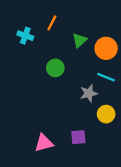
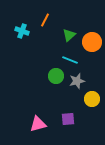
green circle: (55, 68) -> (56, 76), moved
cyan line: (106, 77) -> (70, 60), moved

